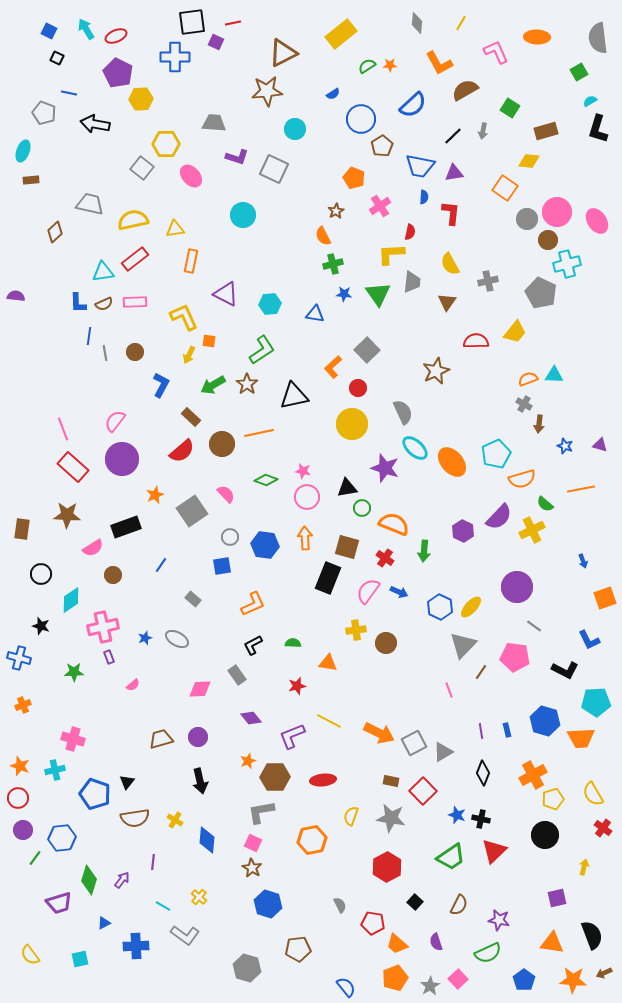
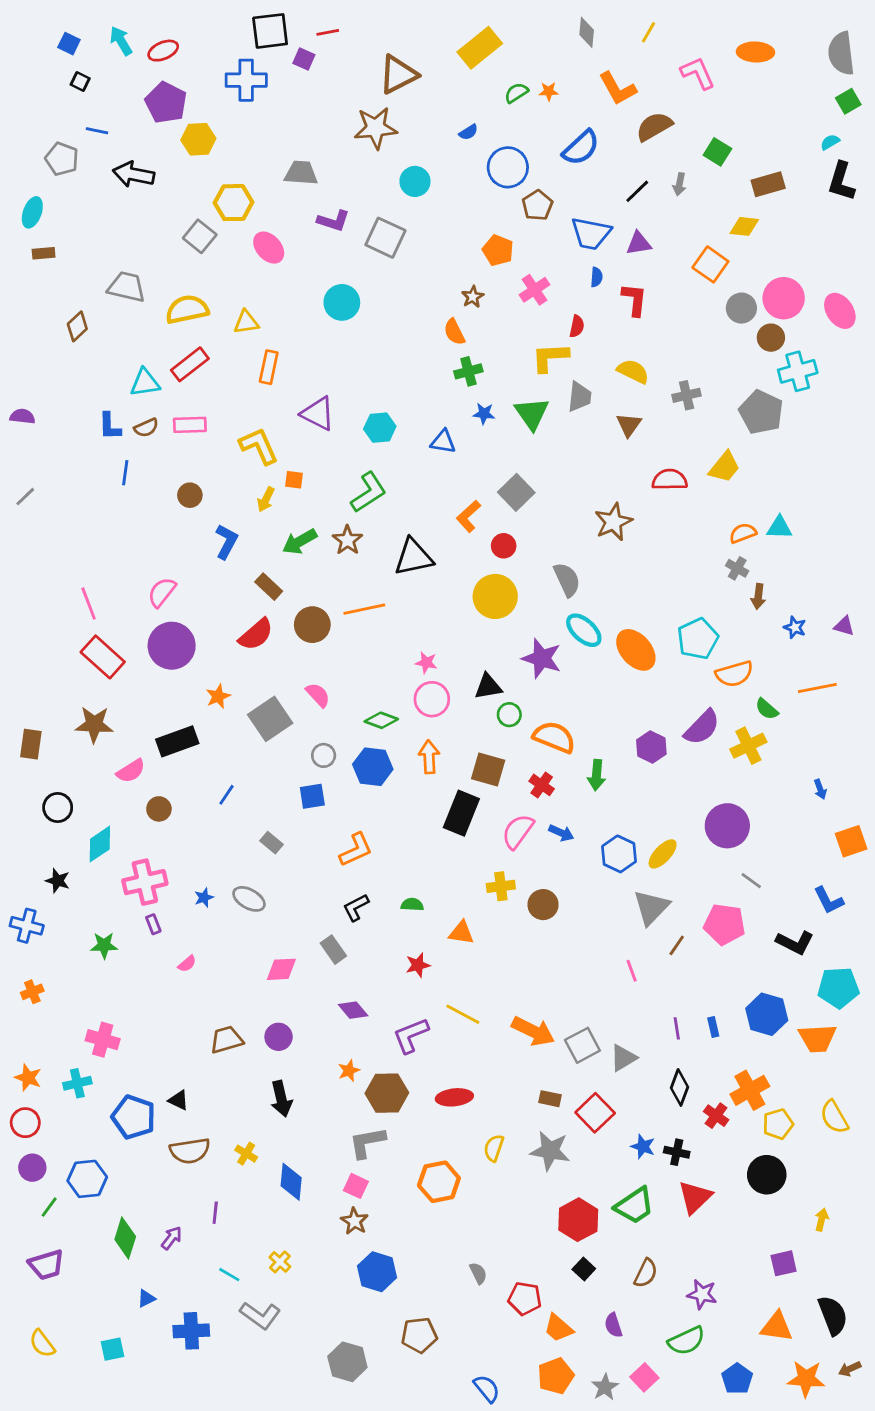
green square: (579, 72) -> (848, 101), moved
yellow semicircle: (450, 264) -> (633, 371), turned 145
gray line: (105, 353) -> (25, 497), moved, turned 56
green diamond: (266, 480) -> (381, 720), moved
black triangle: (127, 782) -> (179, 1100), turned -42
red cross: (603, 828) -> (716, 1116), moved
red hexagon: (387, 867) -> (578, 1220), moved
purple trapezoid: (59, 903) -> (46, 1265), moved

